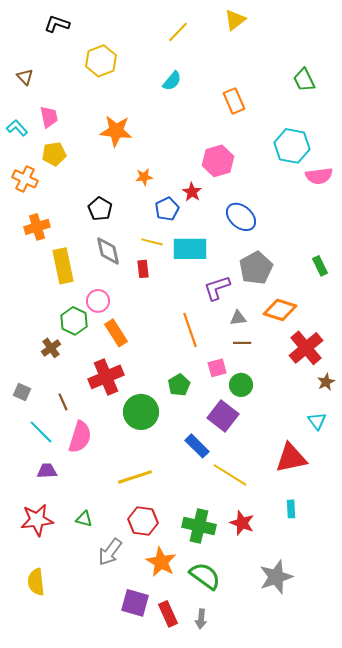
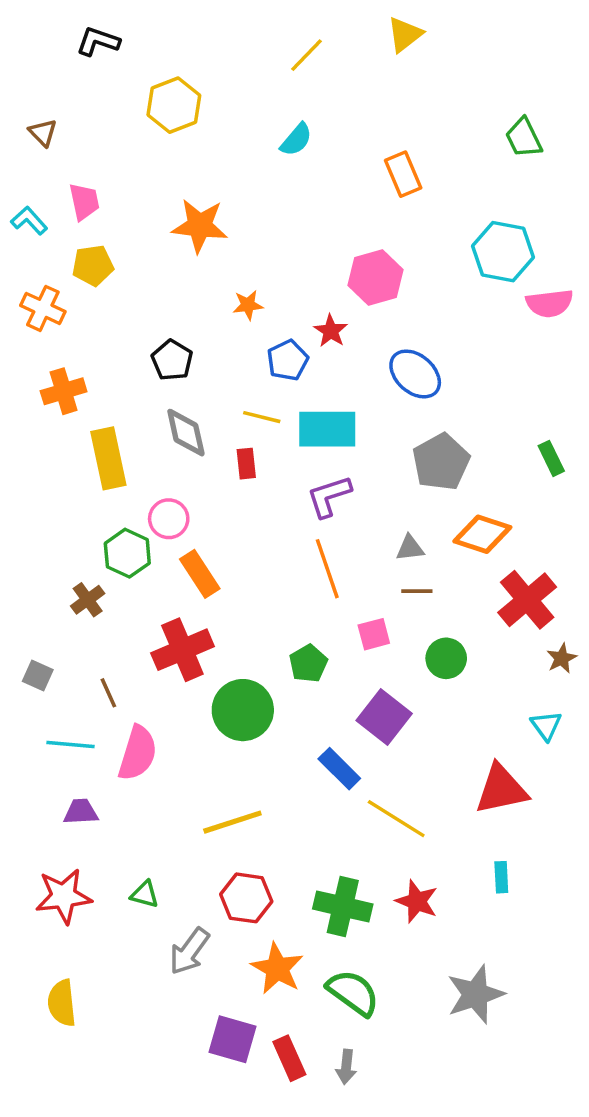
purple L-shape: (217, 288) -> (329, 496), moved
green circle: (241, 385) -> (446, 658), moved
cyan line: (41, 432) -> (70, 745), turned -40

